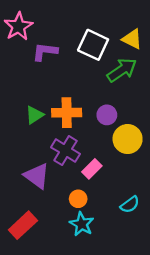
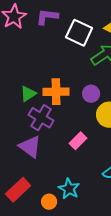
purple L-shape: (45, 52) -> (47, 17), moved
purple cross: (65, 151) -> (41, 118), moved
orange circle: (78, 199) -> (49, 202), moved

